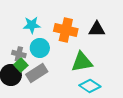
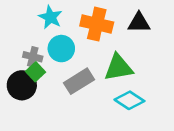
cyan star: (32, 25) -> (50, 17), turned 30
gray rectangle: (37, 73) -> (79, 81), moved

